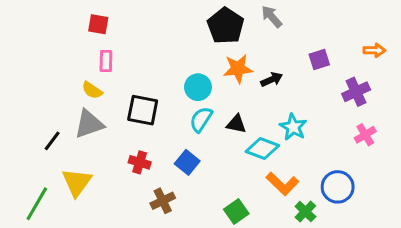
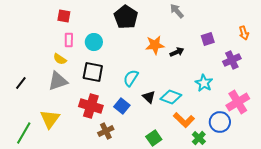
black pentagon: (226, 26) -> (126, 17), moved
orange arrow: (374, 50) -> (244, 33), turned 72
cyan circle: (198, 87) -> (94, 42), moved
black triangle: (236, 124) -> (149, 97), moved, turned 32
cyan star: (293, 127) -> (204, 83), moved
pink cross: (365, 135) -> (238, 102), moved, size x1.6
black line: (52, 141) -> (21, 83), moved
red cross: (140, 162) -> (91, 106), size x1.6

